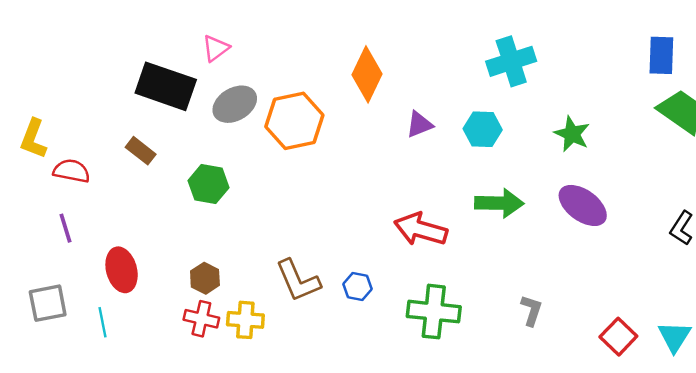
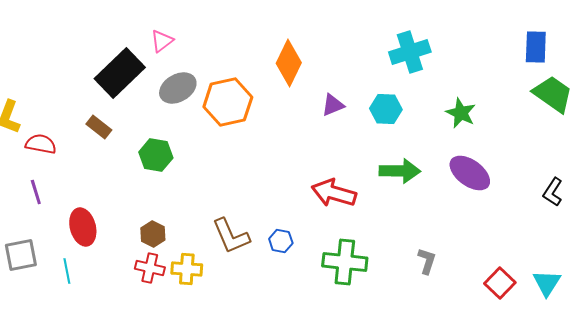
black rectangle: (166, 86) -> (120, 73), turned -63

